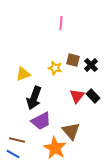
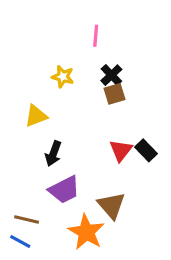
brown square: (73, 60) -> (115, 94), turned -32
black cross: (91, 65) -> (111, 75), moved
yellow star: (55, 68) -> (63, 77), moved
black arrow: (34, 98) -> (53, 154), size x0.7

